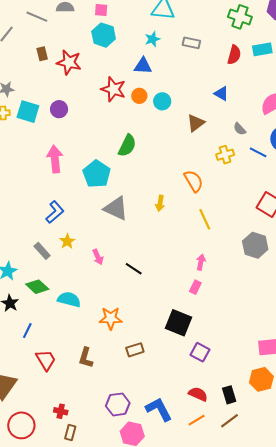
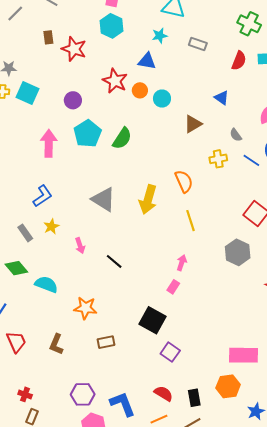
purple circle: (59, 109) -> (73, 100), moved
cyan pentagon: (97, 174) -> (87, 134), moved
yellow arrow: (160, 203) -> (148, 200), size x1.8

